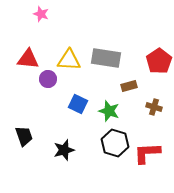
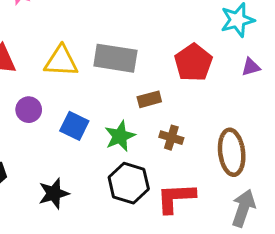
purple circle: (48, 79) -> (29, 110), moved
brown cross: (154, 107) -> (171, 138), moved
green star: (109, 111) -> (120, 136), turned 30

